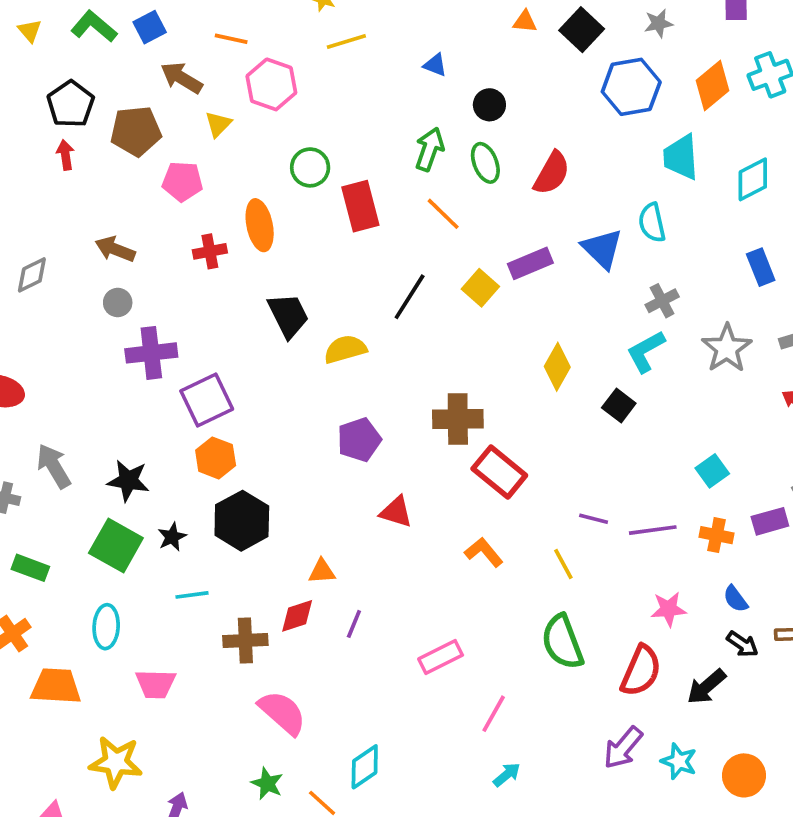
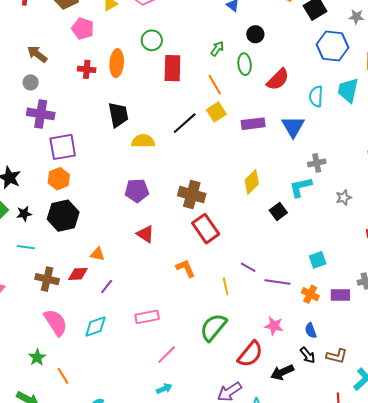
green arrow: (430, 149) -> (217, 49), size x0.7
cyan semicircle: (652, 223) -> (316, 96), moved
yellow square: (480, 288) -> (216, 112), moved
gray star: (727, 348) -> (344, 198), size x0.6
green semicircle: (562, 642) -> (213, 327), turned 44
cyan diamond: (365, 767) -> (95, 327), moved

